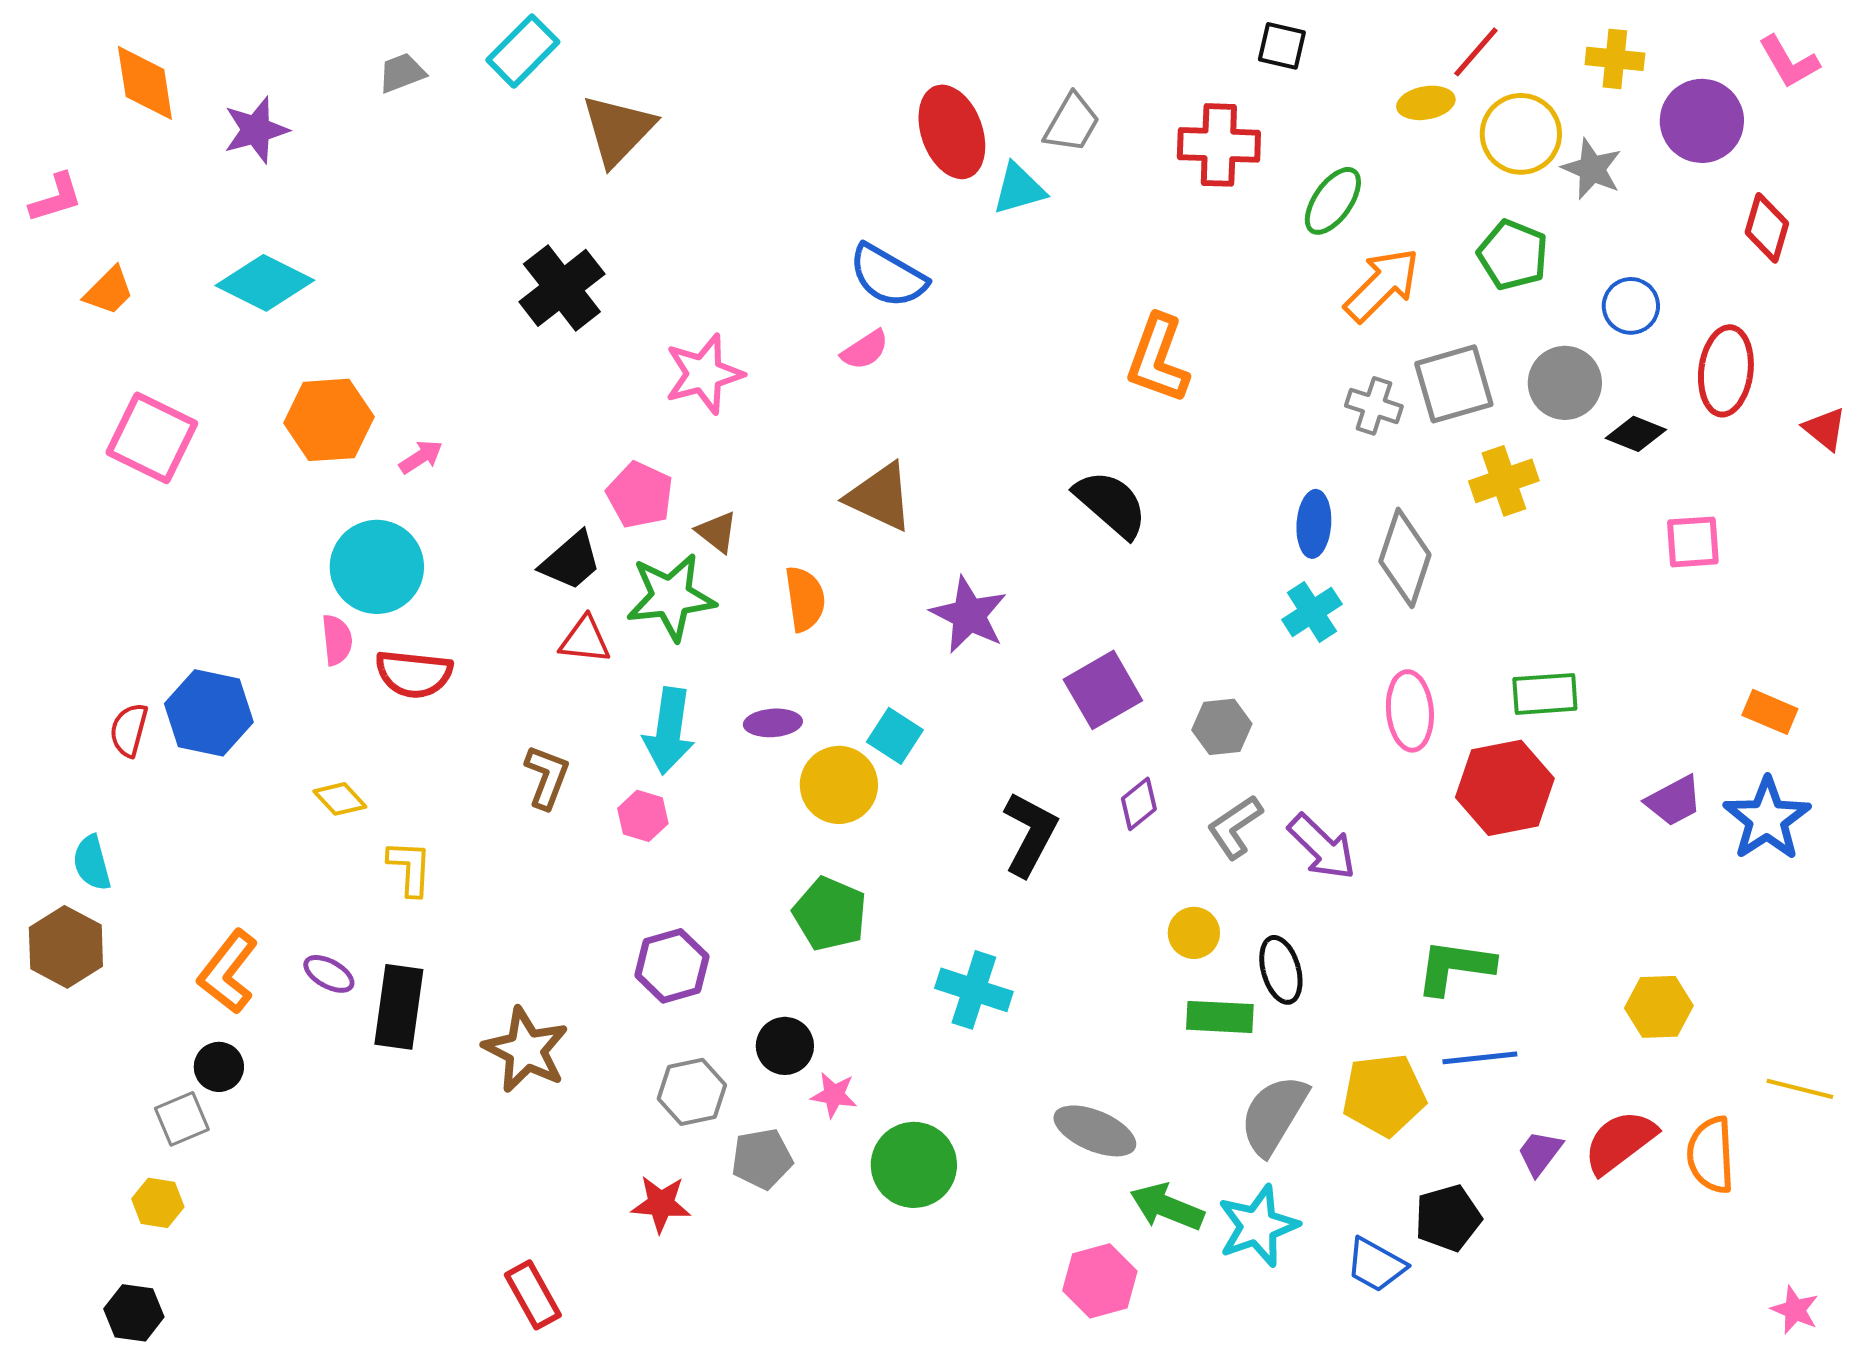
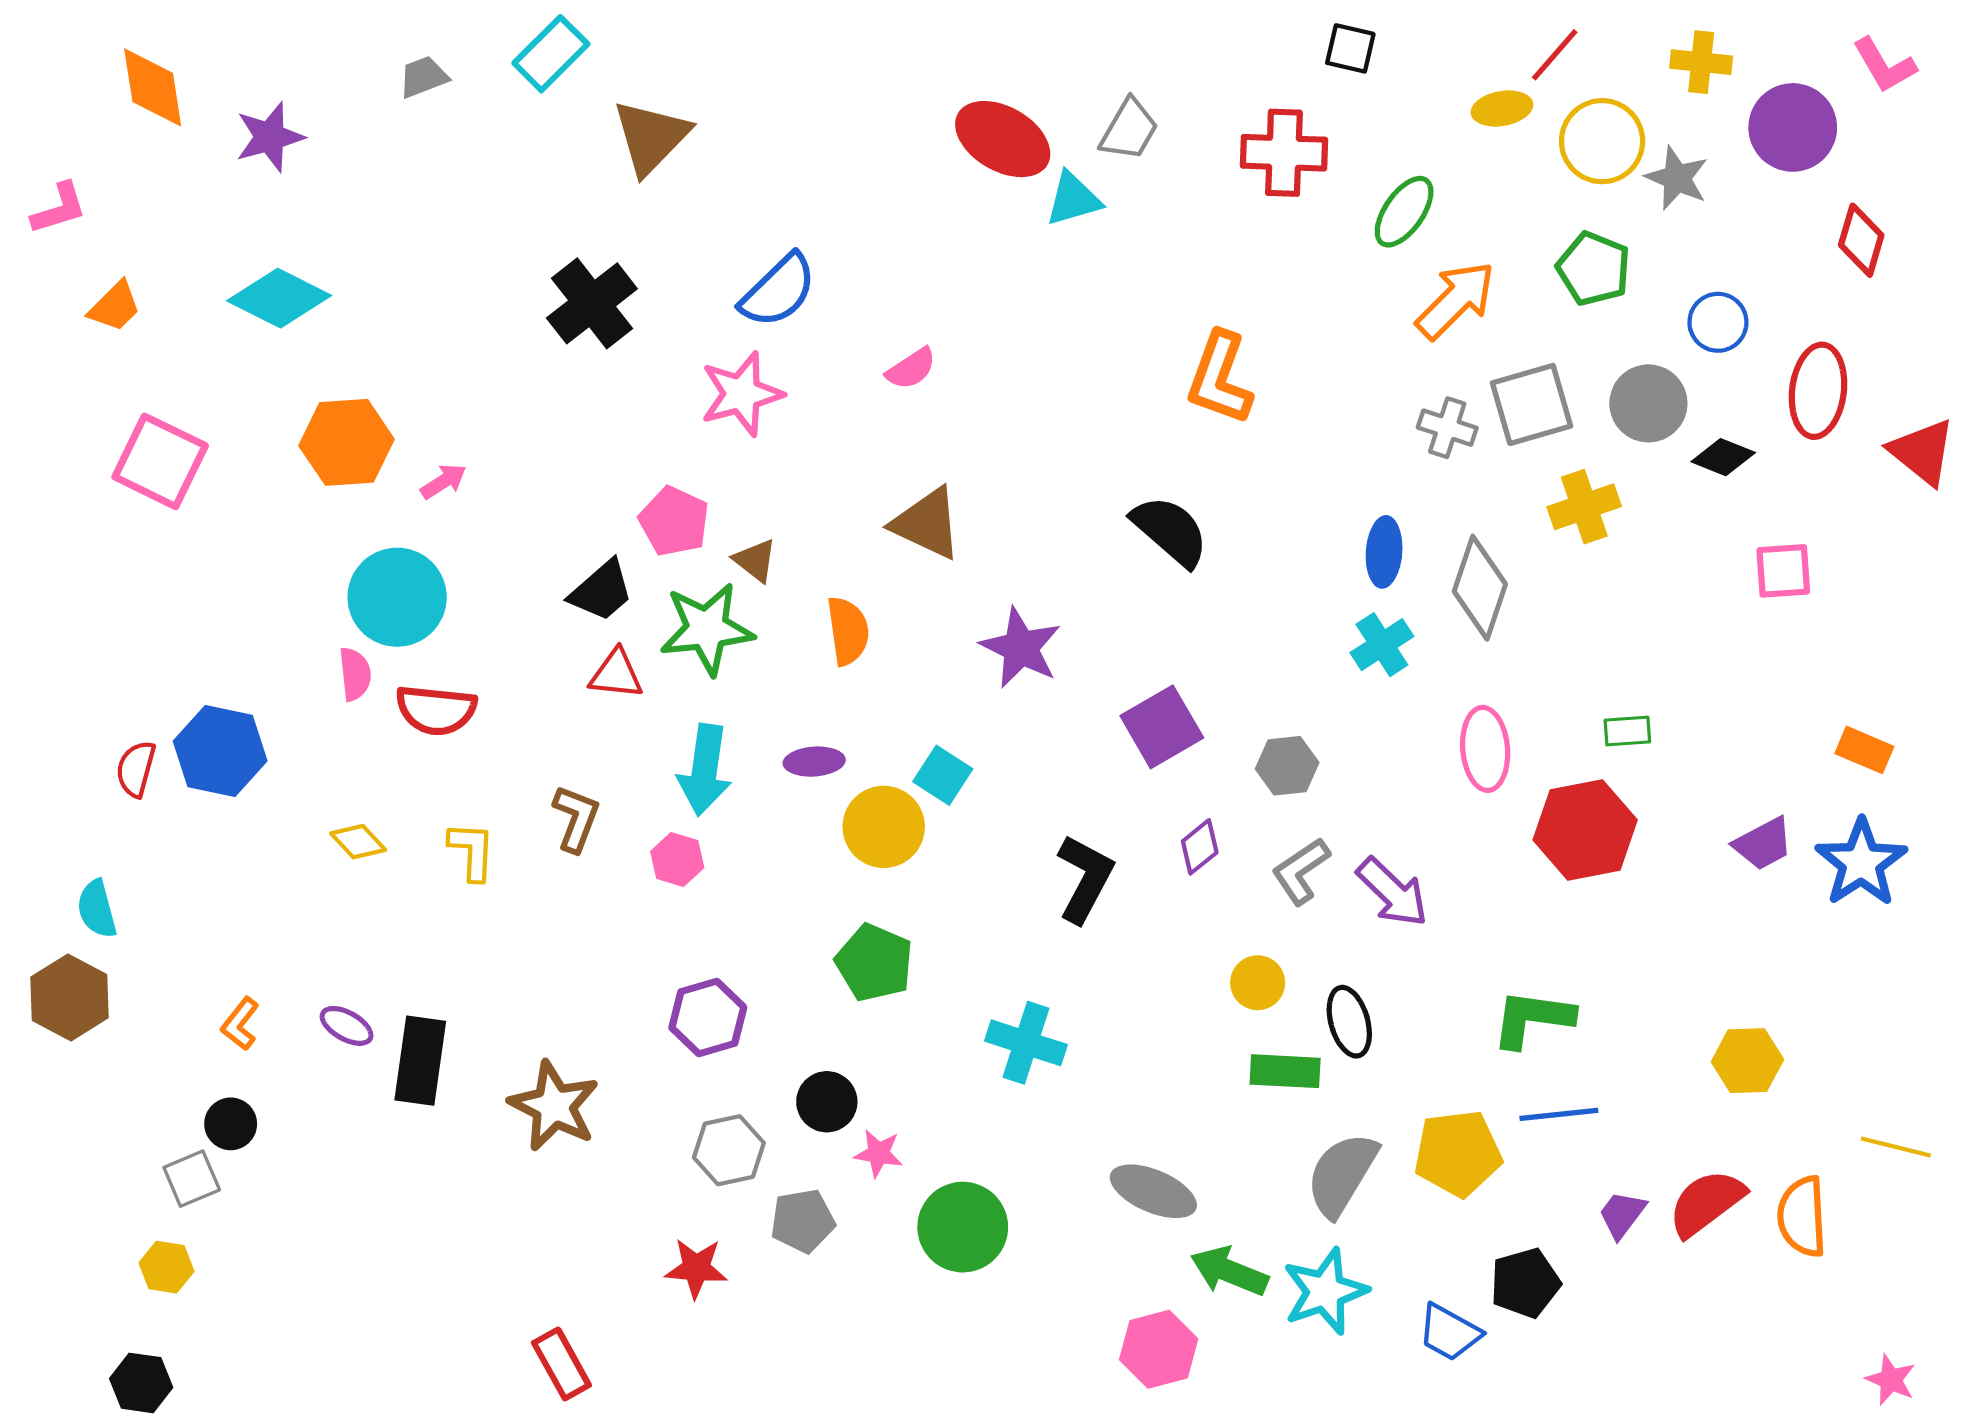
red ellipse: (952, 132) -> (1003, 139), turned -40
blue semicircle: (888, 276) -> (778, 291), moved, turned -74
red triangle: (1825, 429) -> (1922, 452), size x1.5
green rectangle: (1545, 694) -> (1627, 731), size x0.7
yellow L-shape: (410, 868) -> (472, 851), moved
orange L-shape: (228, 972) -> (240, 1024), size x0.6

